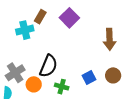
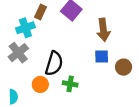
brown arrow: (109, 39) -> (103, 30), moved
gray cross: (15, 73) -> (18, 53), moved
blue square: (89, 78) -> (102, 57), moved, turned 32

